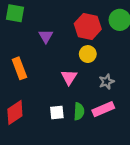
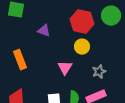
purple triangle: (46, 36) -> (44, 31), turned -40

